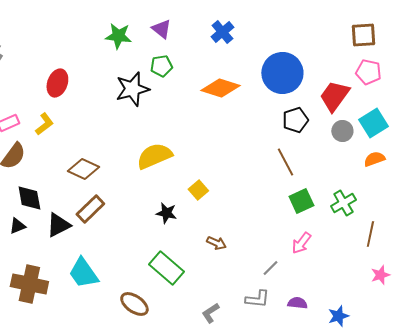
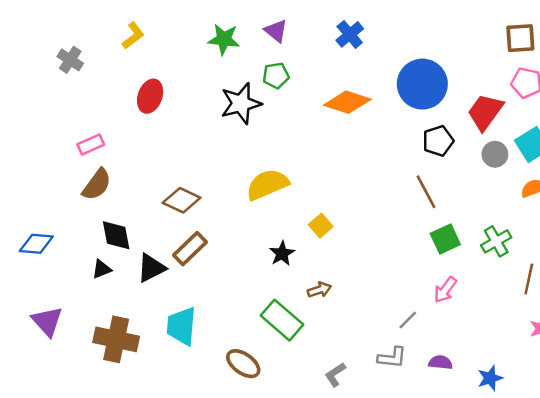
yellow L-shape: (44, 124) -> (133, 36), moved
black star: (166, 213) -> (282, 253), turned 30
brown arrow: (216, 243) -> (319, 290), moved, turned -42
cyan trapezoid: (83, 273) -> (182, 326), turned 40

